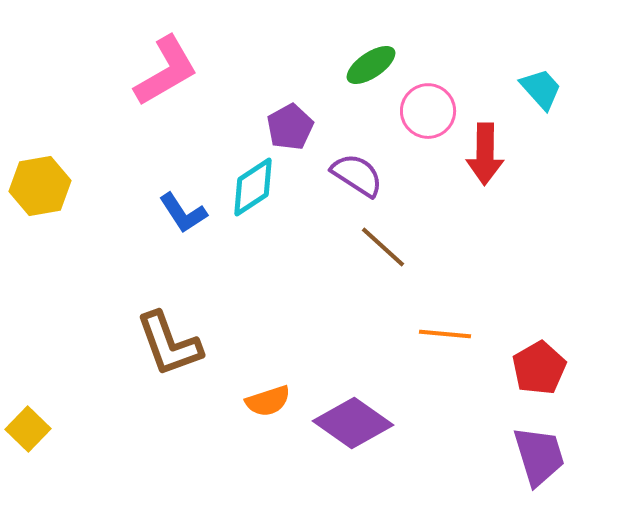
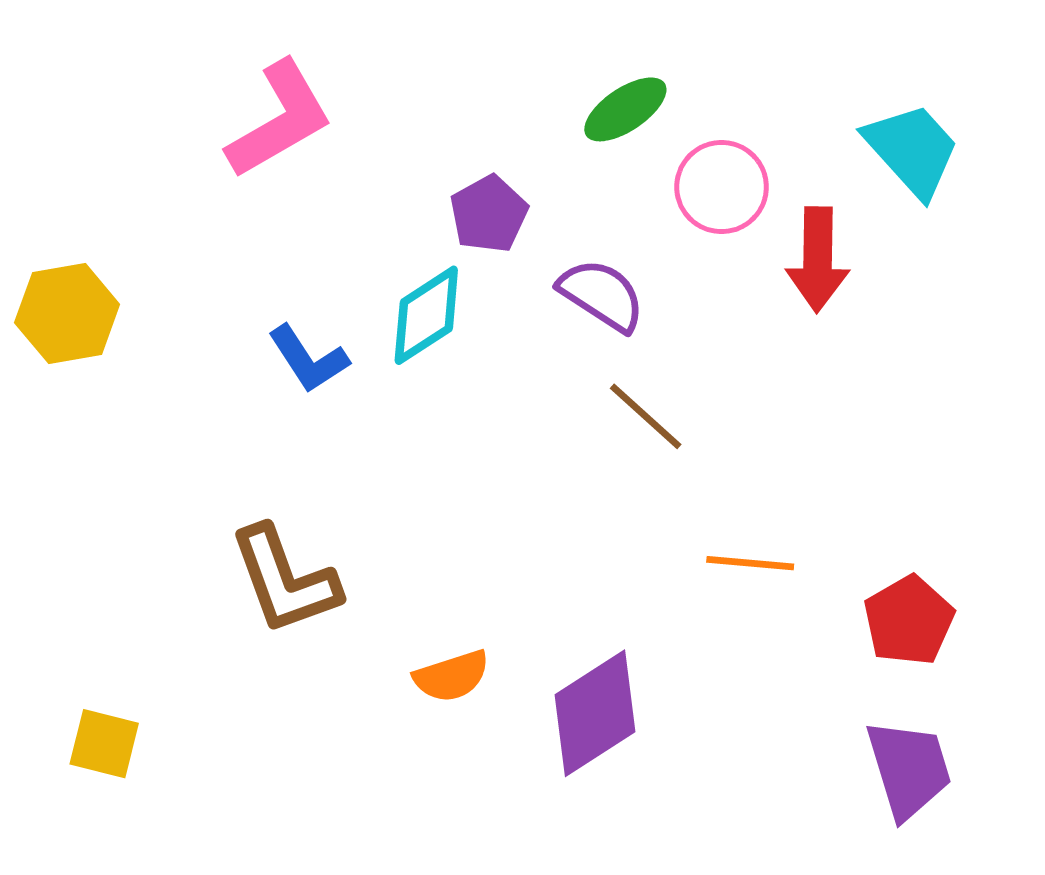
cyan trapezoid: (541, 89) -> (912, 150), size x1.4
purple diamond: (353, 423) -> (595, 713), turned -68
yellow square: (28, 429) -> (104, 744), moved, turned -30

